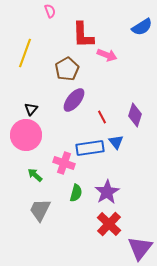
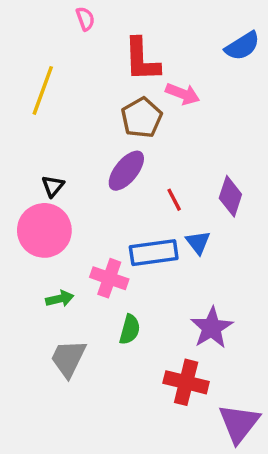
brown pentagon: (67, 69) -> (142, 118), moved
green arrow: (35, 175) -> (60, 299), turned 126
purple star: (107, 192) -> (212, 328), moved
red cross: (109, 224) -> (186, 382), turned -30

